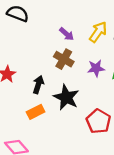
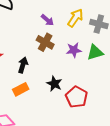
black star: (66, 97) -> (54, 84), moved, size x0.7

